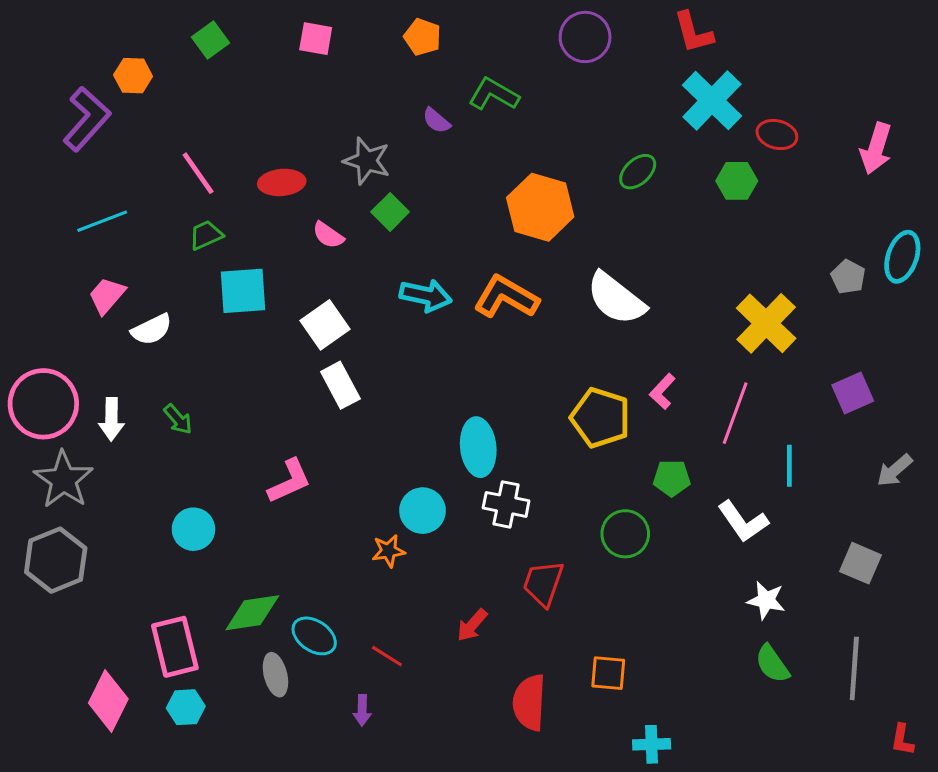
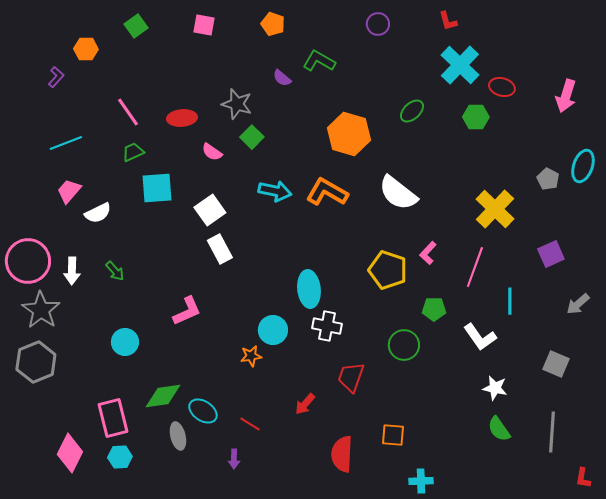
red L-shape: (693, 32) -> (448, 21), size x0.7
purple circle: (585, 37) -> (378, 24), size x0.7
purple L-shape: (87, 119) -> (56, 77), size x0.5

